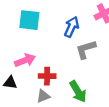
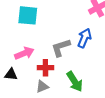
blue arrow: (72, 27) -> (84, 38), moved
gray L-shape: (86, 49) -> (61, 48), moved

